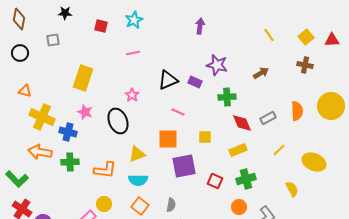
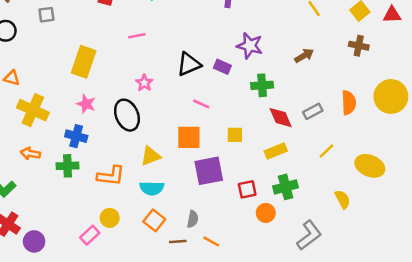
pink line: (133, 53) -> (137, 36), moved
blue cross: (68, 132) -> (76, 136), moved
orange arrow: (40, 152) -> (30, 153), size x0.7
red square: (215, 181) -> (247, 189), turned -35
orange circle: (239, 207) -> (266, 213), moved

